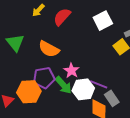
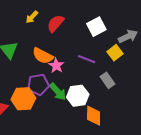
pink star: (71, 71) -> (56, 66), moved
purple line: (99, 84) -> (87, 59), moved
gray rectangle: (112, 98) -> (108, 80), moved

